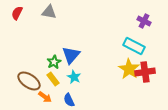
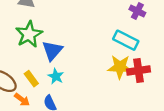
green star: (54, 62) -> (29, 34), moved, size x1.6
yellow star: (129, 69) -> (120, 67), turned -30

